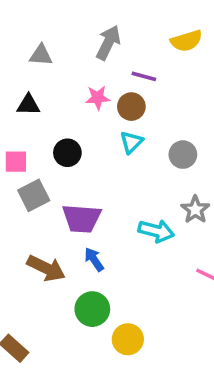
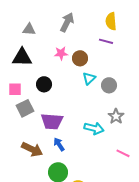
yellow semicircle: (186, 41) -> (111, 21), turned 102
purple line: (144, 76) -> (106, 41), moved
black triangle: (28, 105) -> (22, 57), size x1.5
cyan triangle: (131, 142) -> (89, 78), moved

